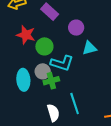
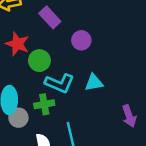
cyan triangle: (89, 48) -> (94, 82), moved
gray circle: (43, 71) -> (18, 118), moved

